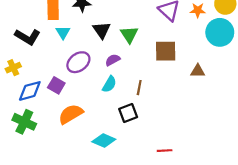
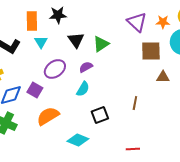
green triangle: (129, 35) -> (101, 44), turned 30
brown square: (166, 51) -> (151, 51), moved
brown line: (139, 88) -> (135, 103), moved

